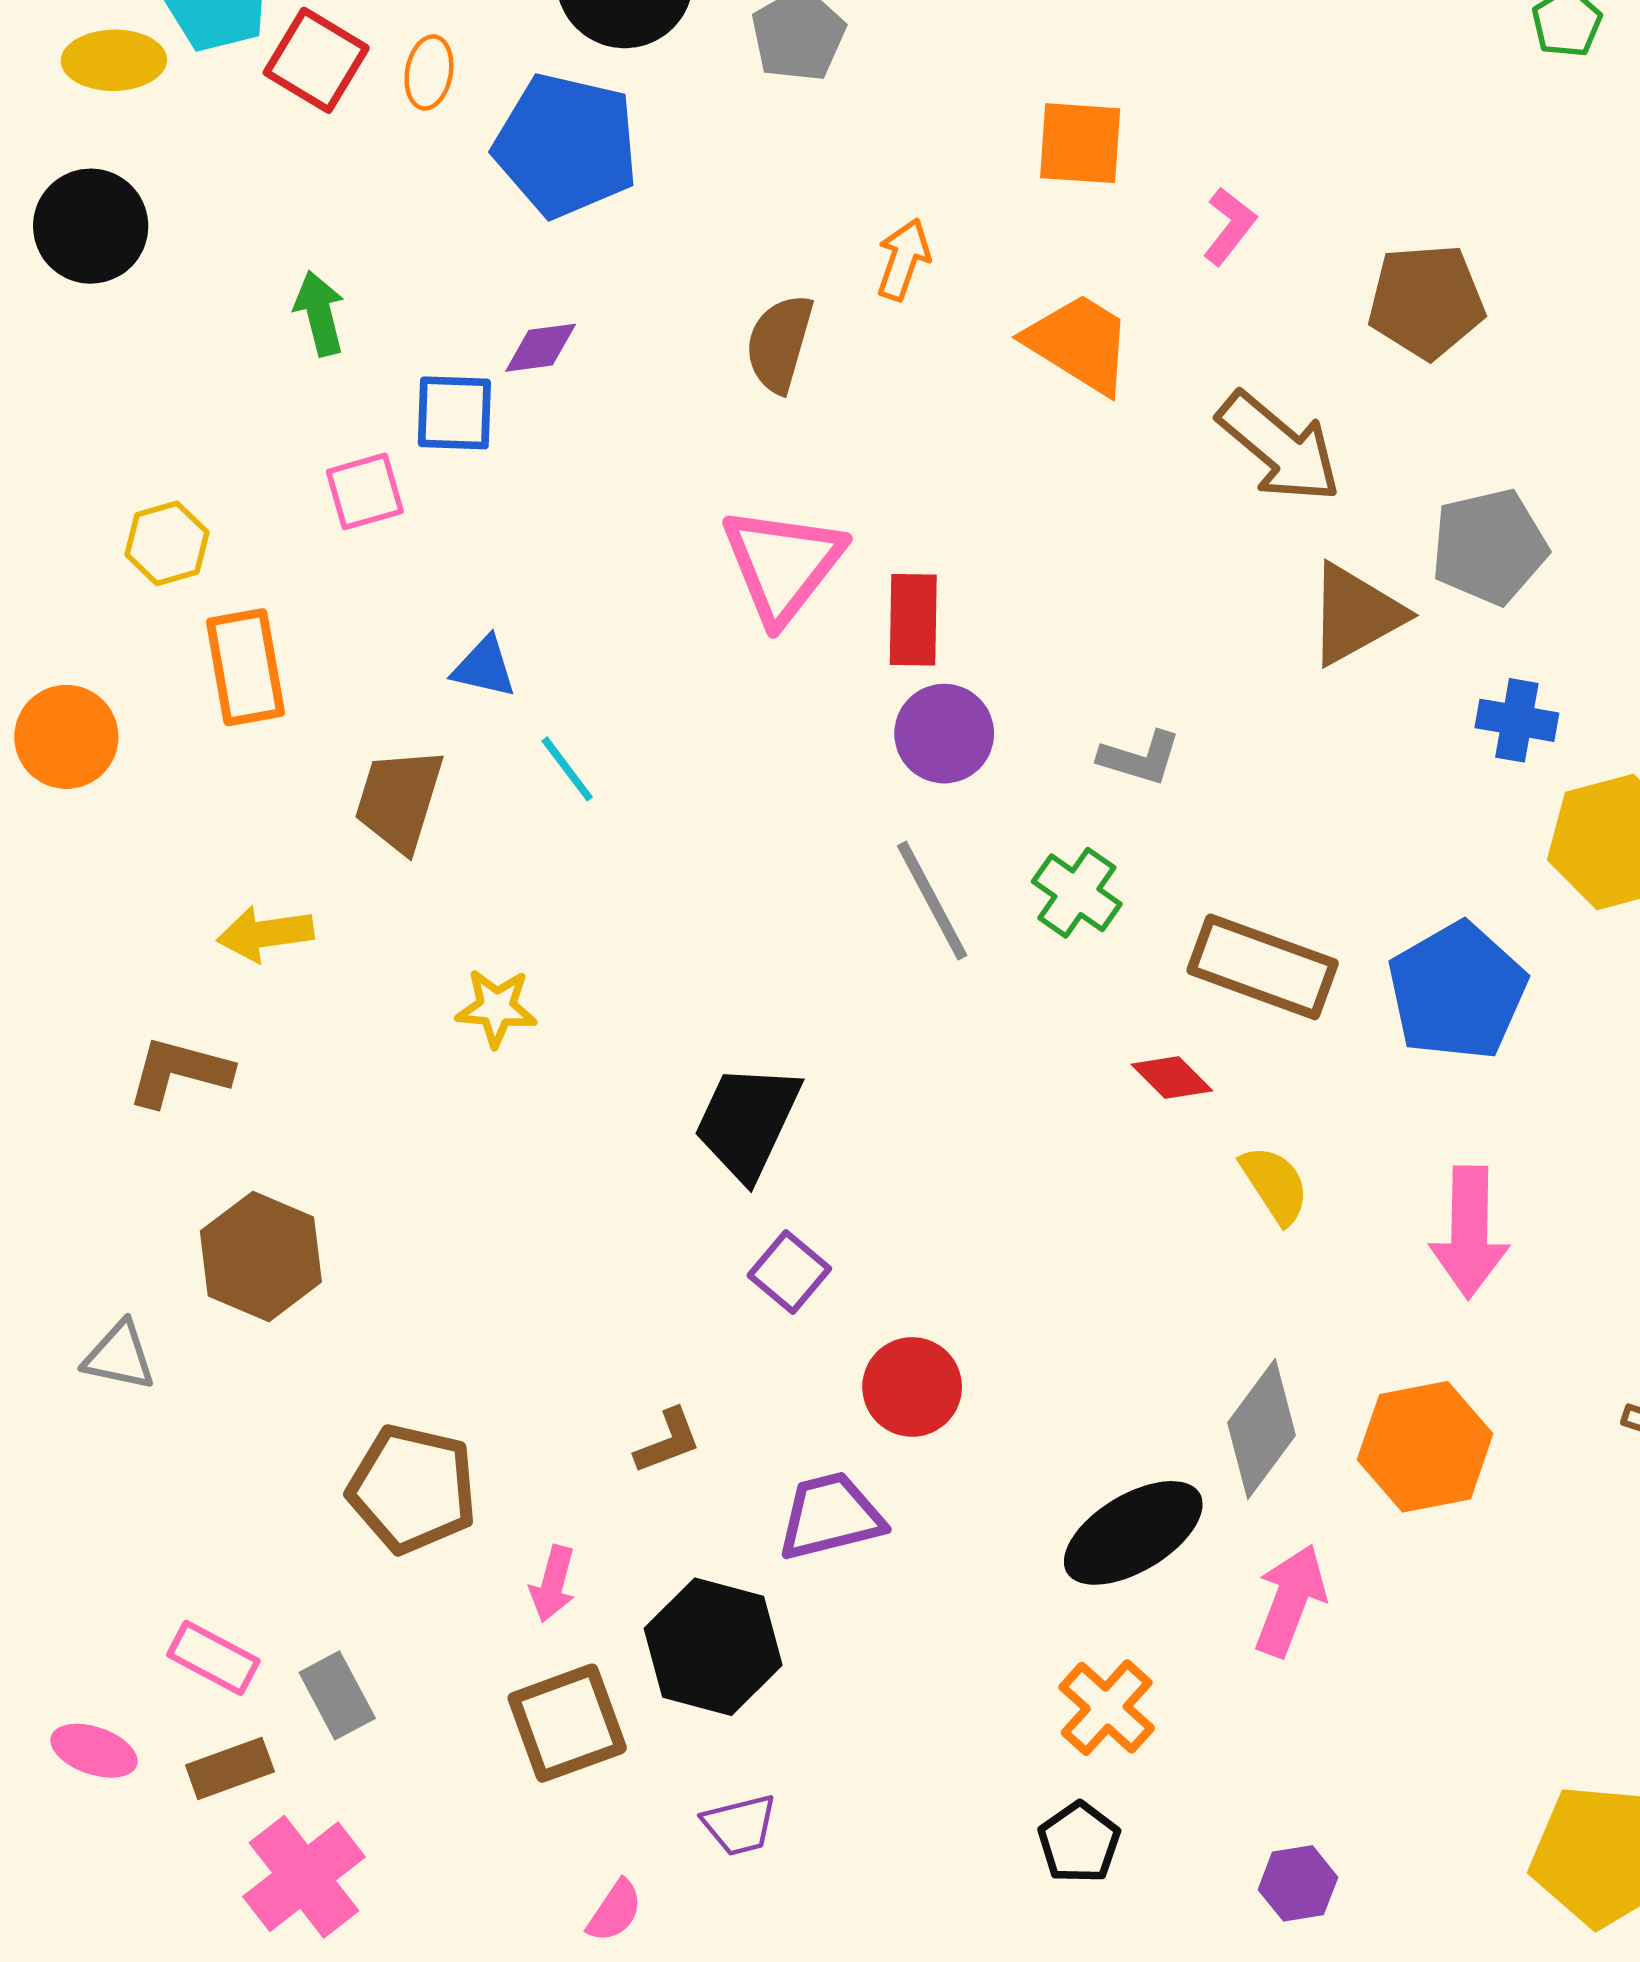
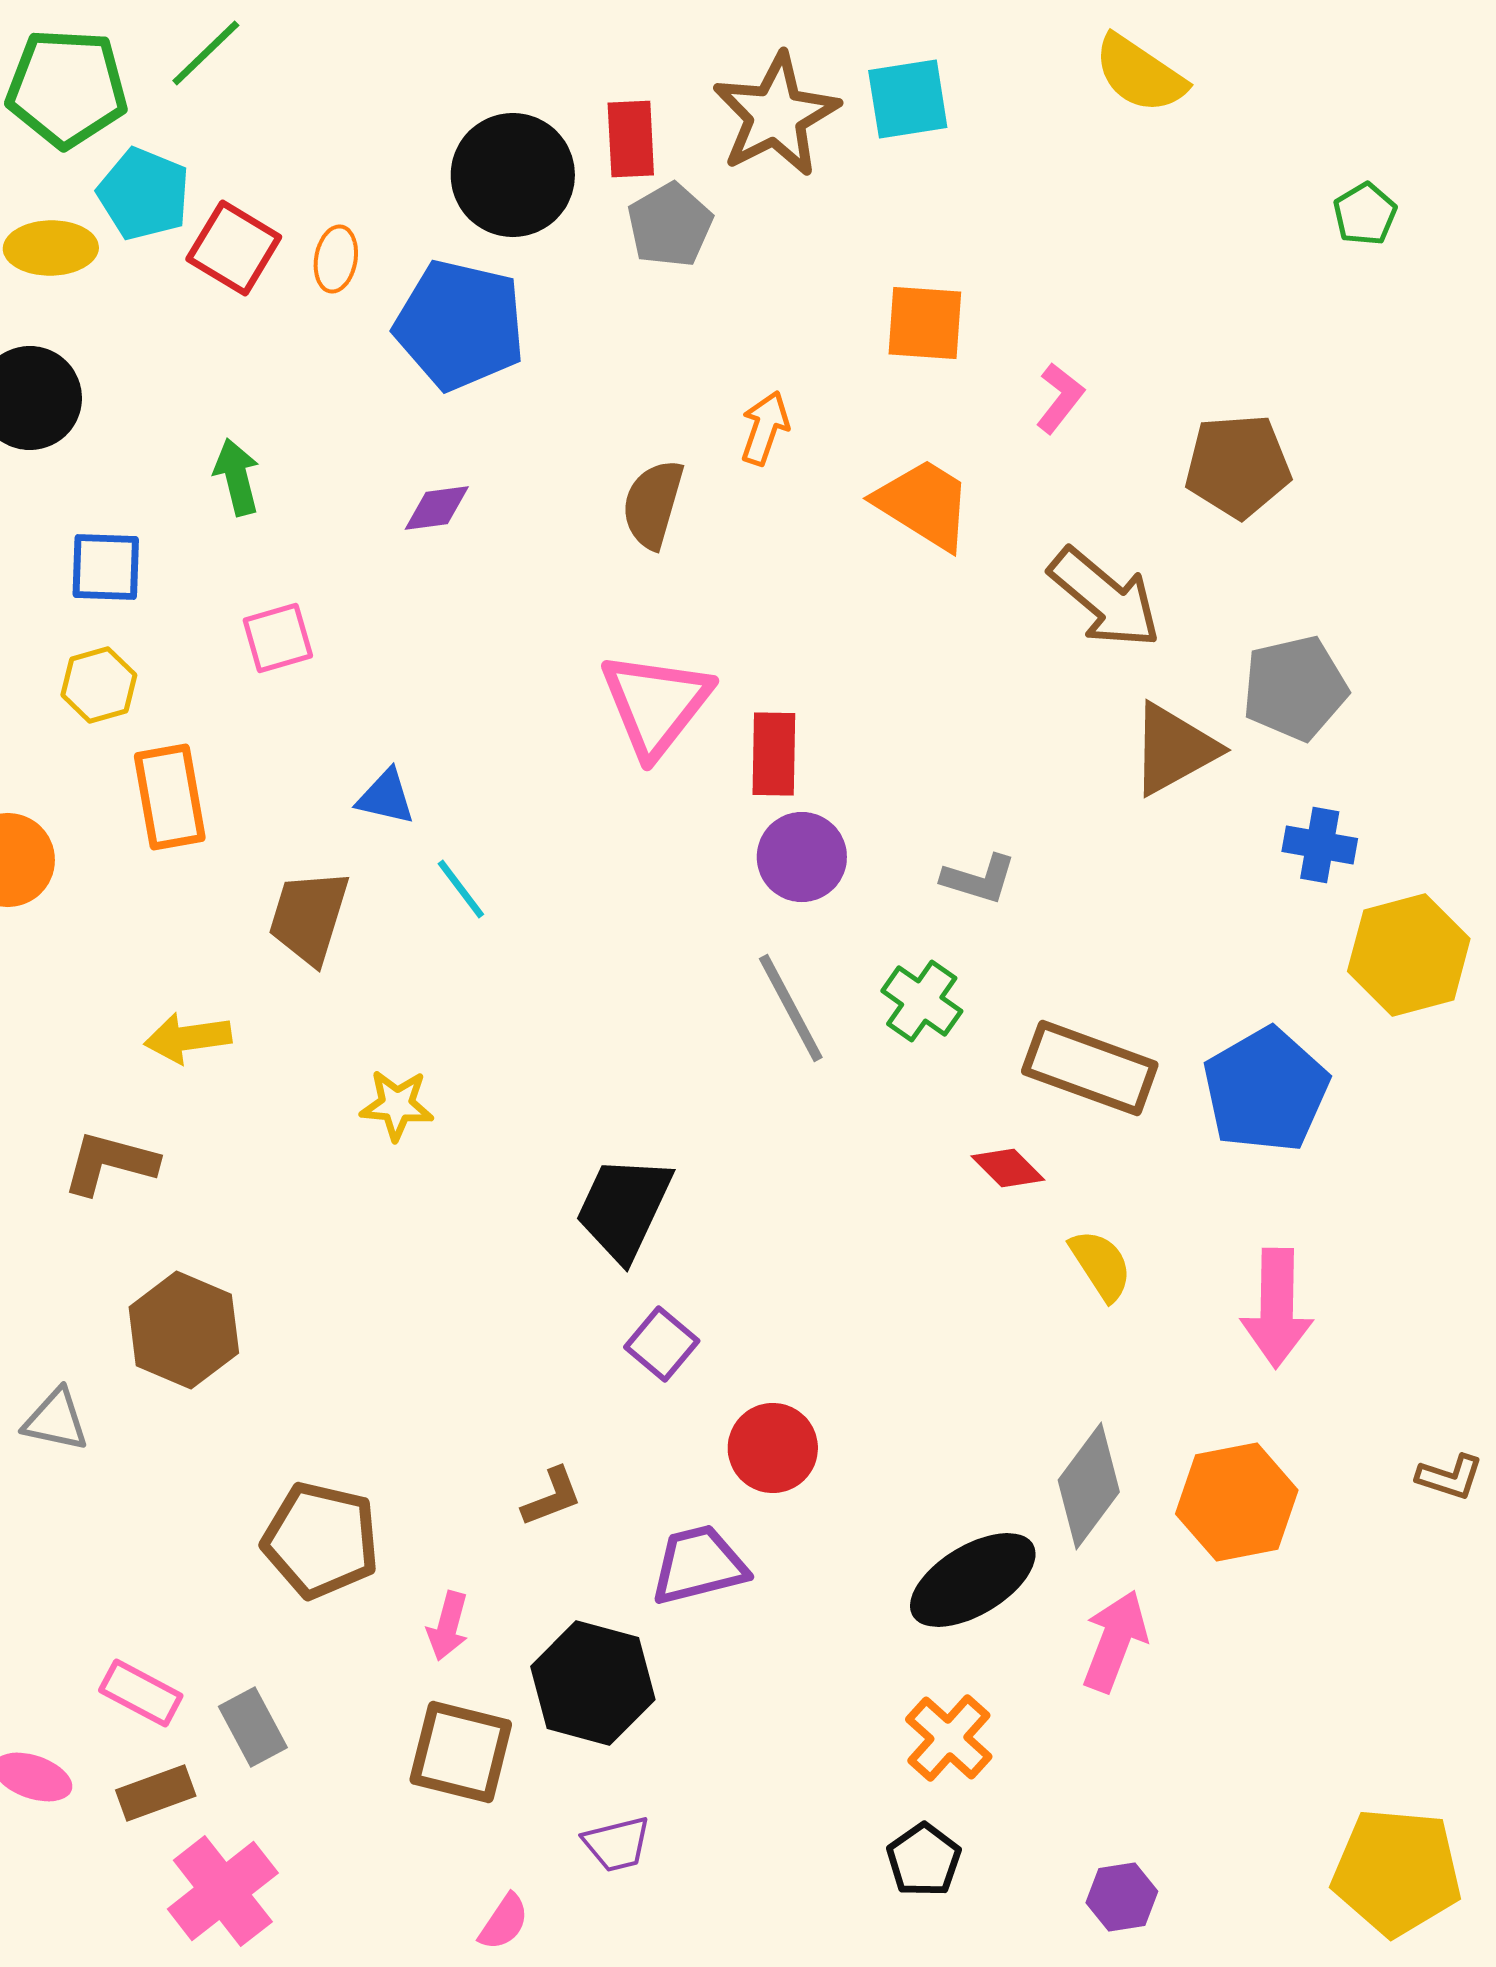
blue square: (454, 413) -> (106, 567), moved
brown square: (567, 1723) -> (461, 1752), turned 34

